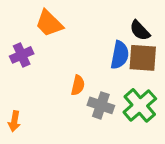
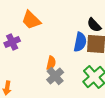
gray cross: (101, 105) -> (55, 76), moved, turned 30

